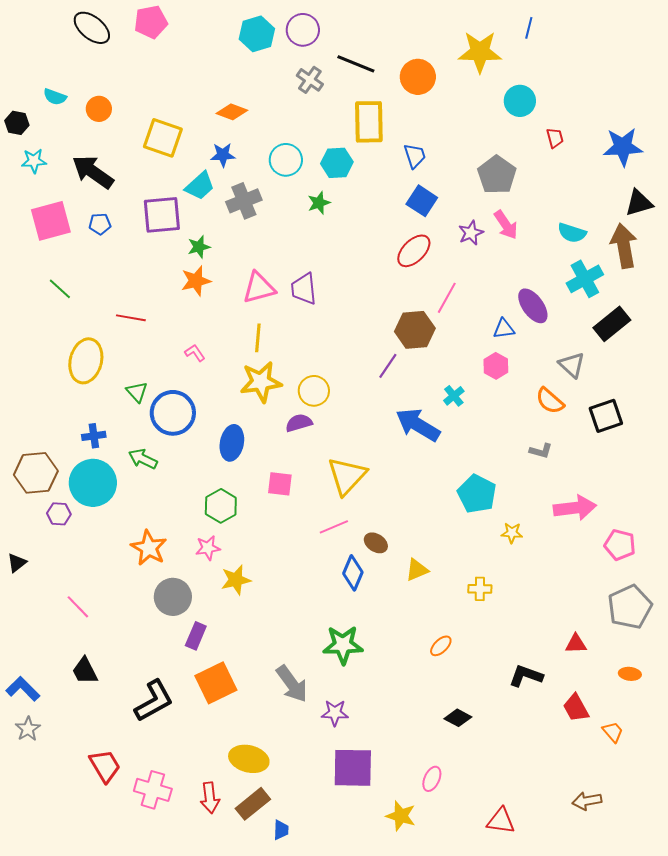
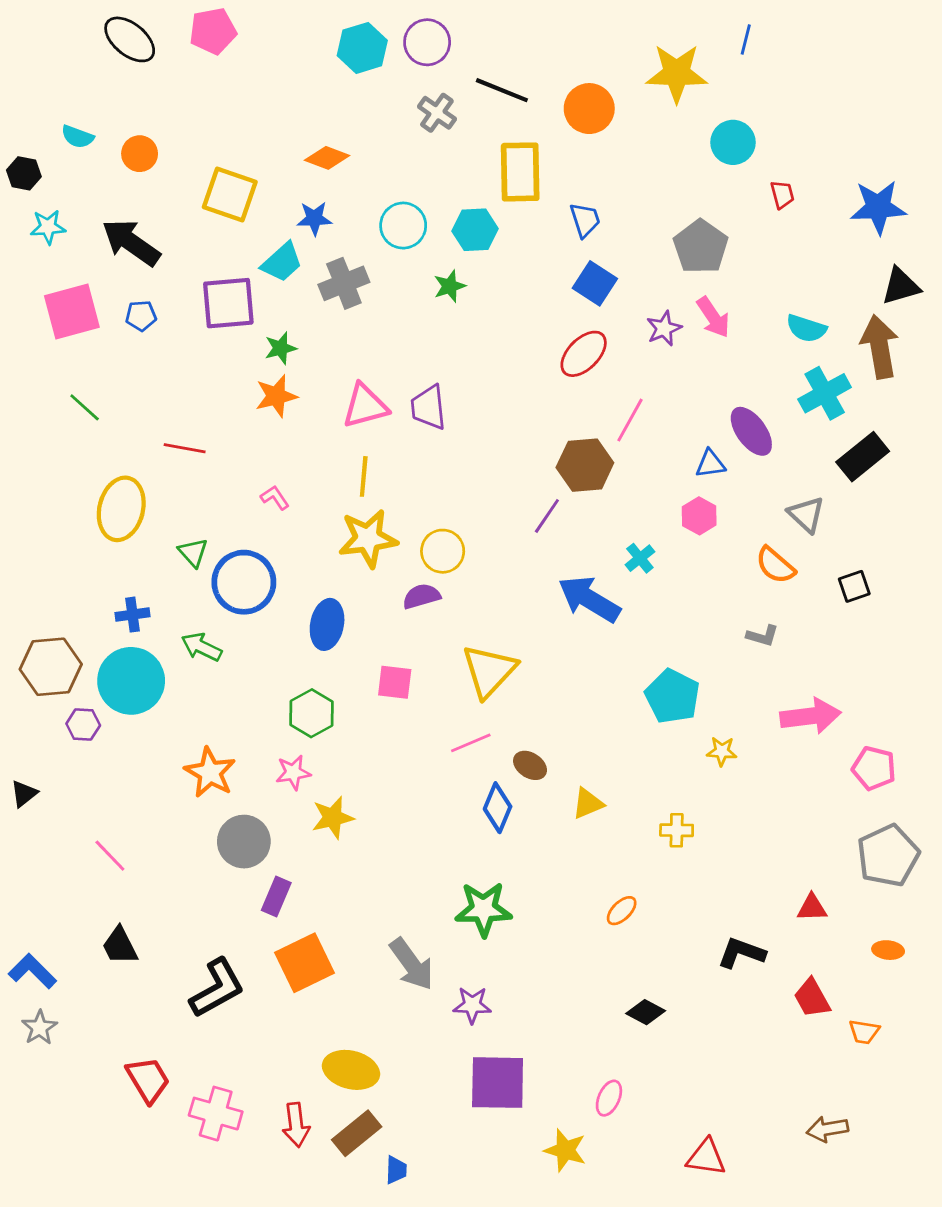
black square: (606, 416) -> (854, 586), size x0.7
orange trapezoid: (613, 732) -> (864, 1032), turned 140

